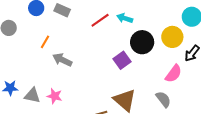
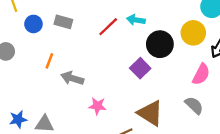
pink star: (54, 96) -> (97, 106), moved

